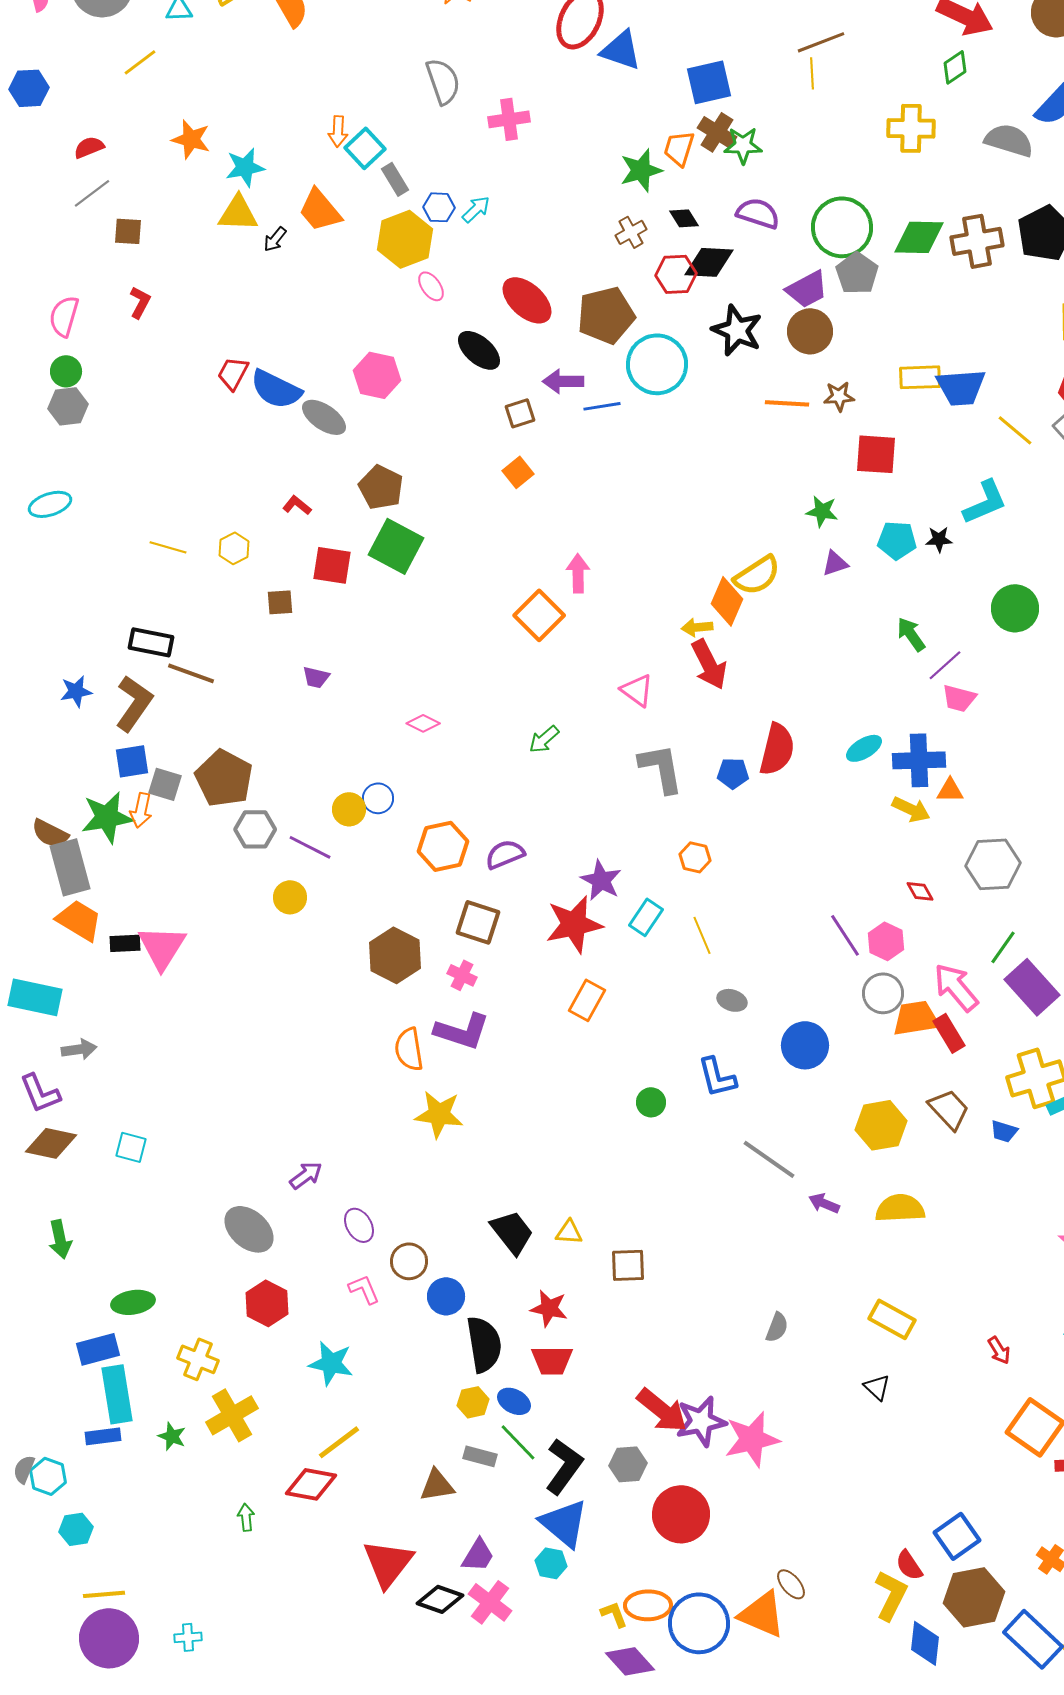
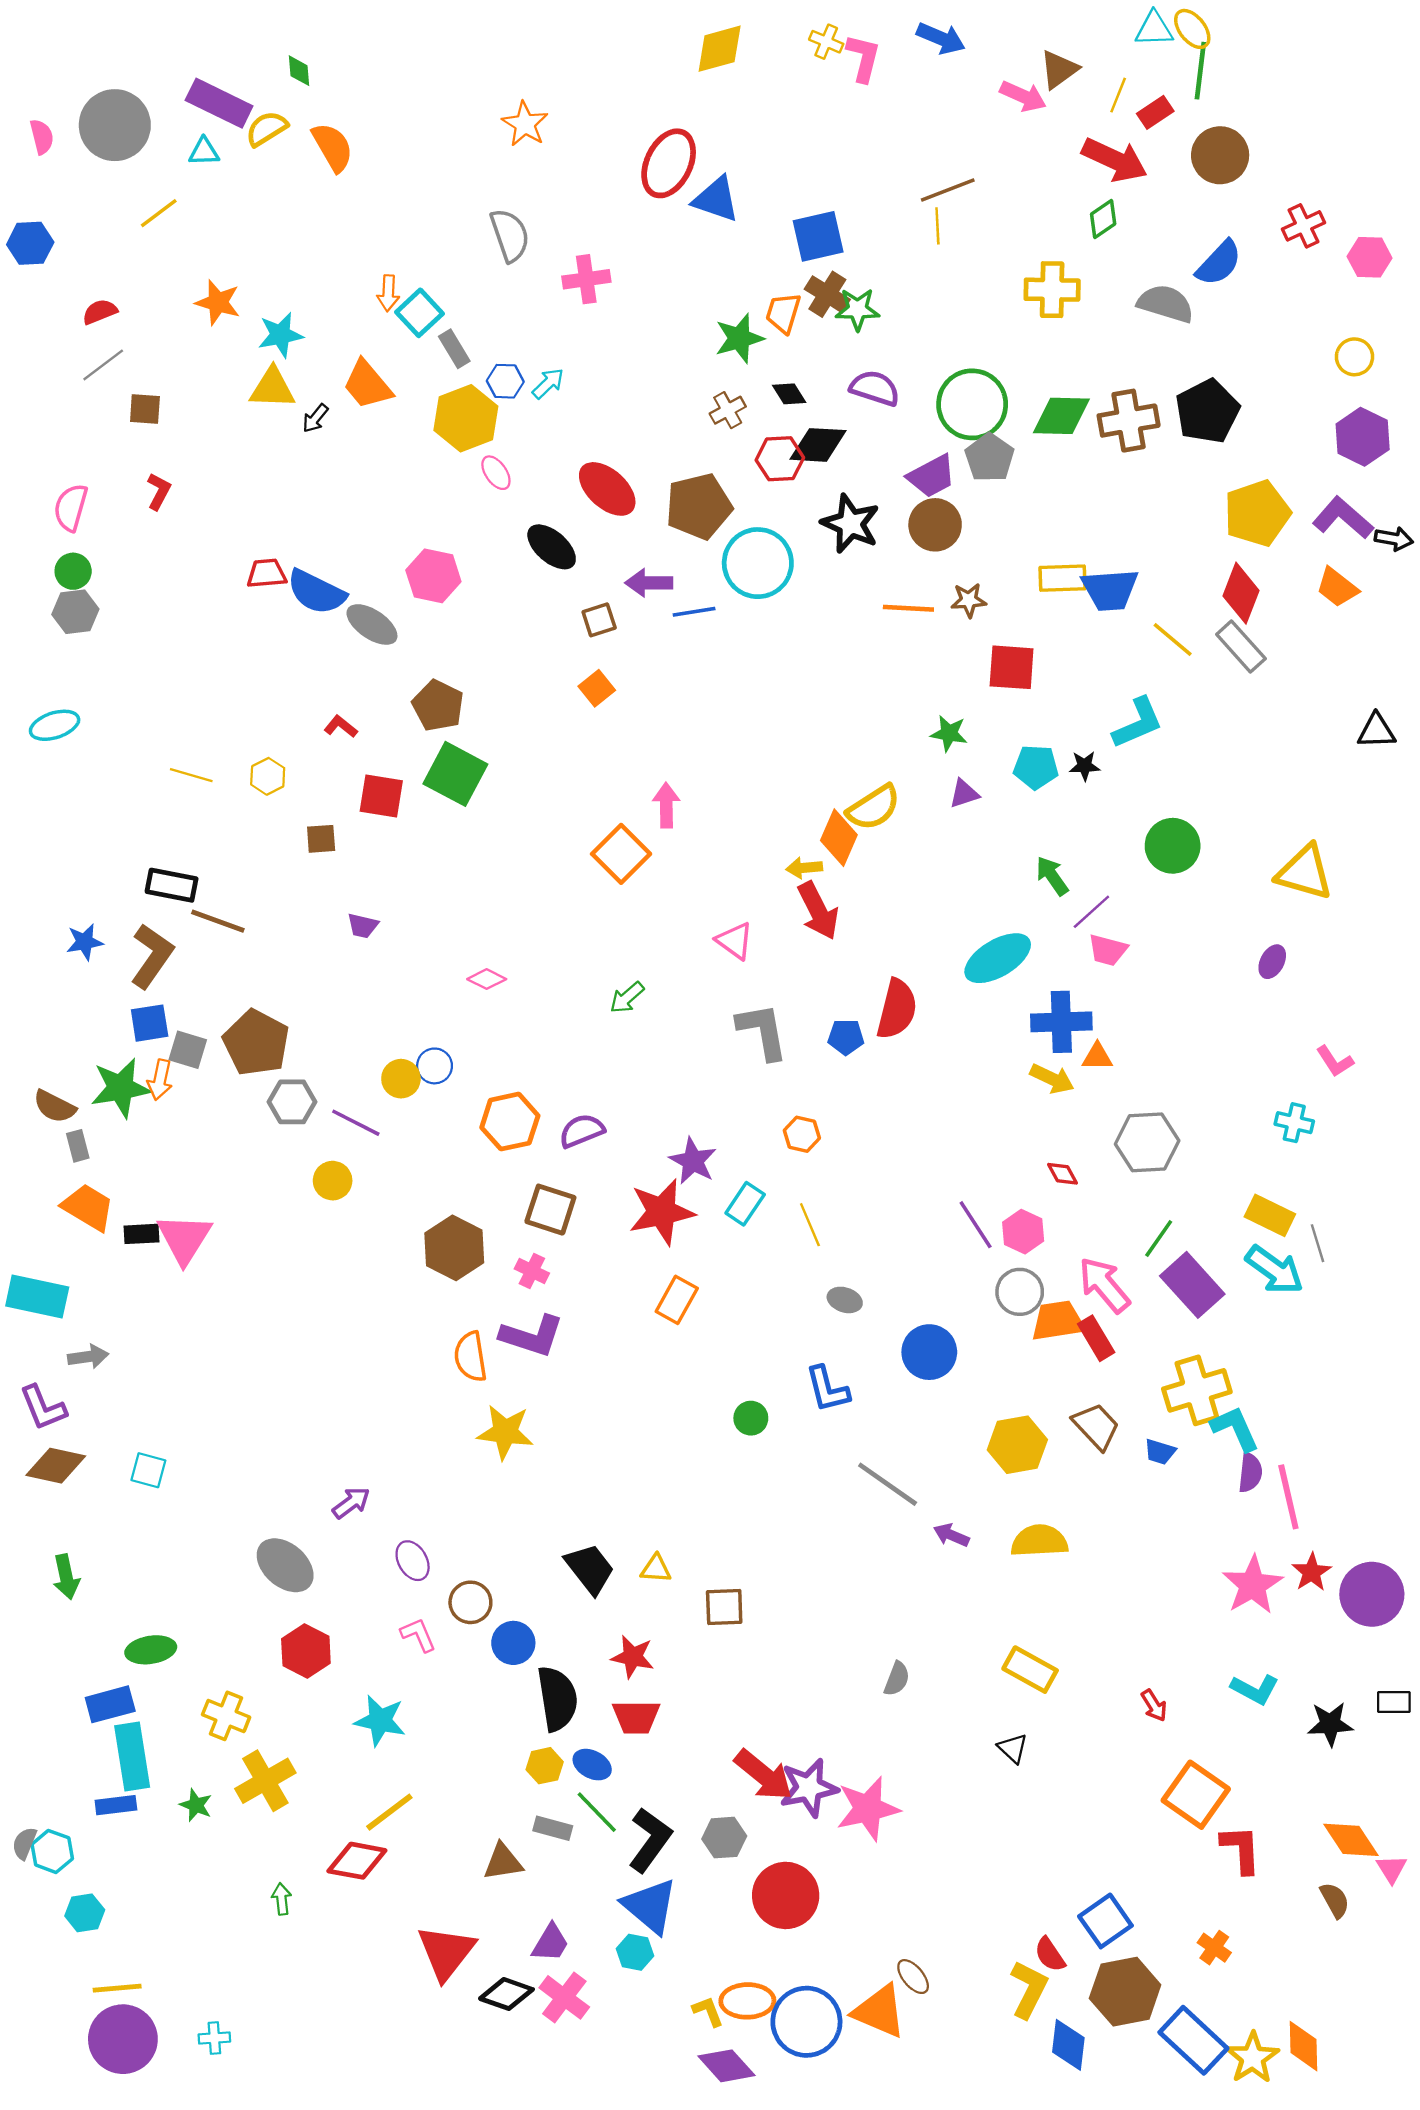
red trapezoid: (233, 373) -> (267, 574), turned 57
cyan ellipse: (864, 748) -> (998, 958), moved, size x1.6
gray rectangle: (70, 867) -> (78, 1146), size x0.5

